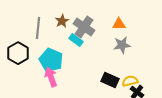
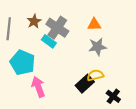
pink arrow: (51, 77) -> (38, 87), moved
black rectangle: (110, 80) -> (85, 84), turned -66
yellow semicircle: (130, 81) -> (95, 75), moved

